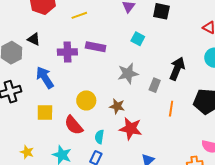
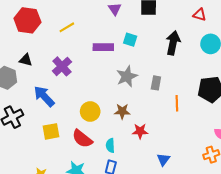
purple rectangle: (96, 47) -> (103, 47), moved
purple cross: (67, 52) -> (62, 66), turned -30
black arrow: (177, 69) -> (173, 43), moved
red star: (131, 129) -> (140, 131), size x0.7

